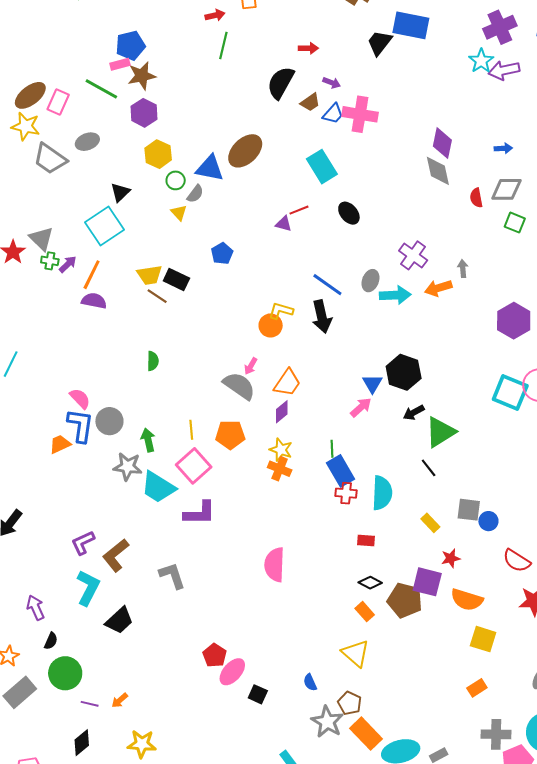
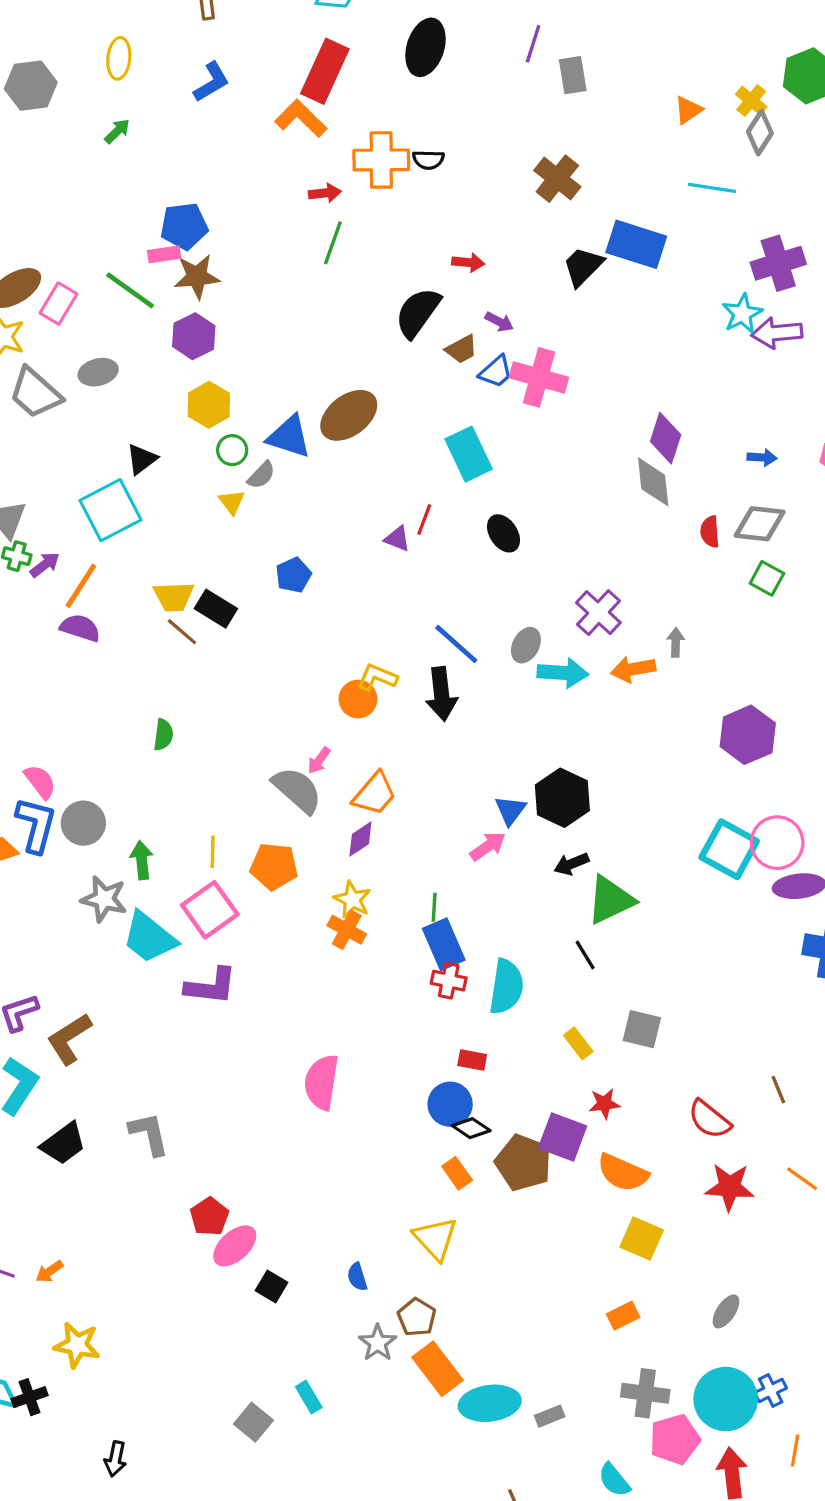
red line: (299, 210) -> (424, 520), turned -54
blue circle: (488, 521) -> (450, 1104), moved, size x1.4
gray L-shape: (172, 575) -> (149, 1134), moved
gray star: (327, 722) -> (378, 1343), size x0.7

